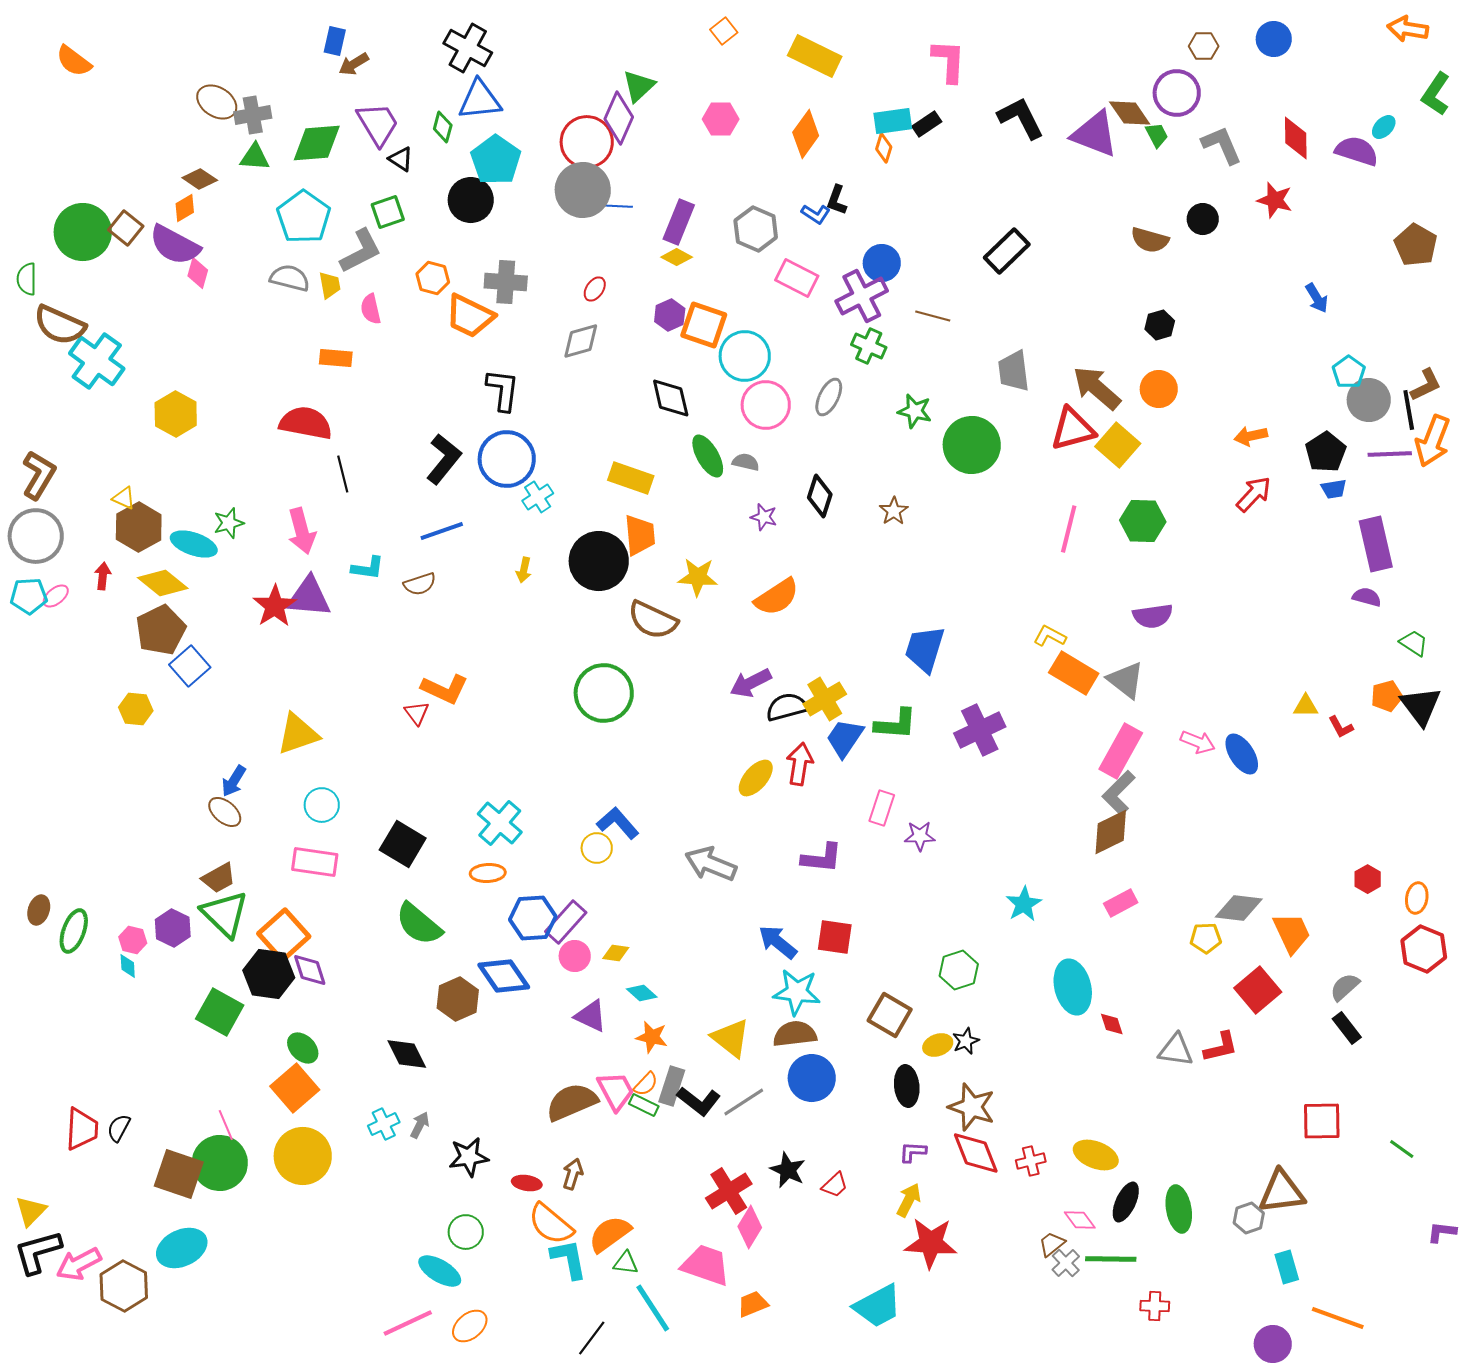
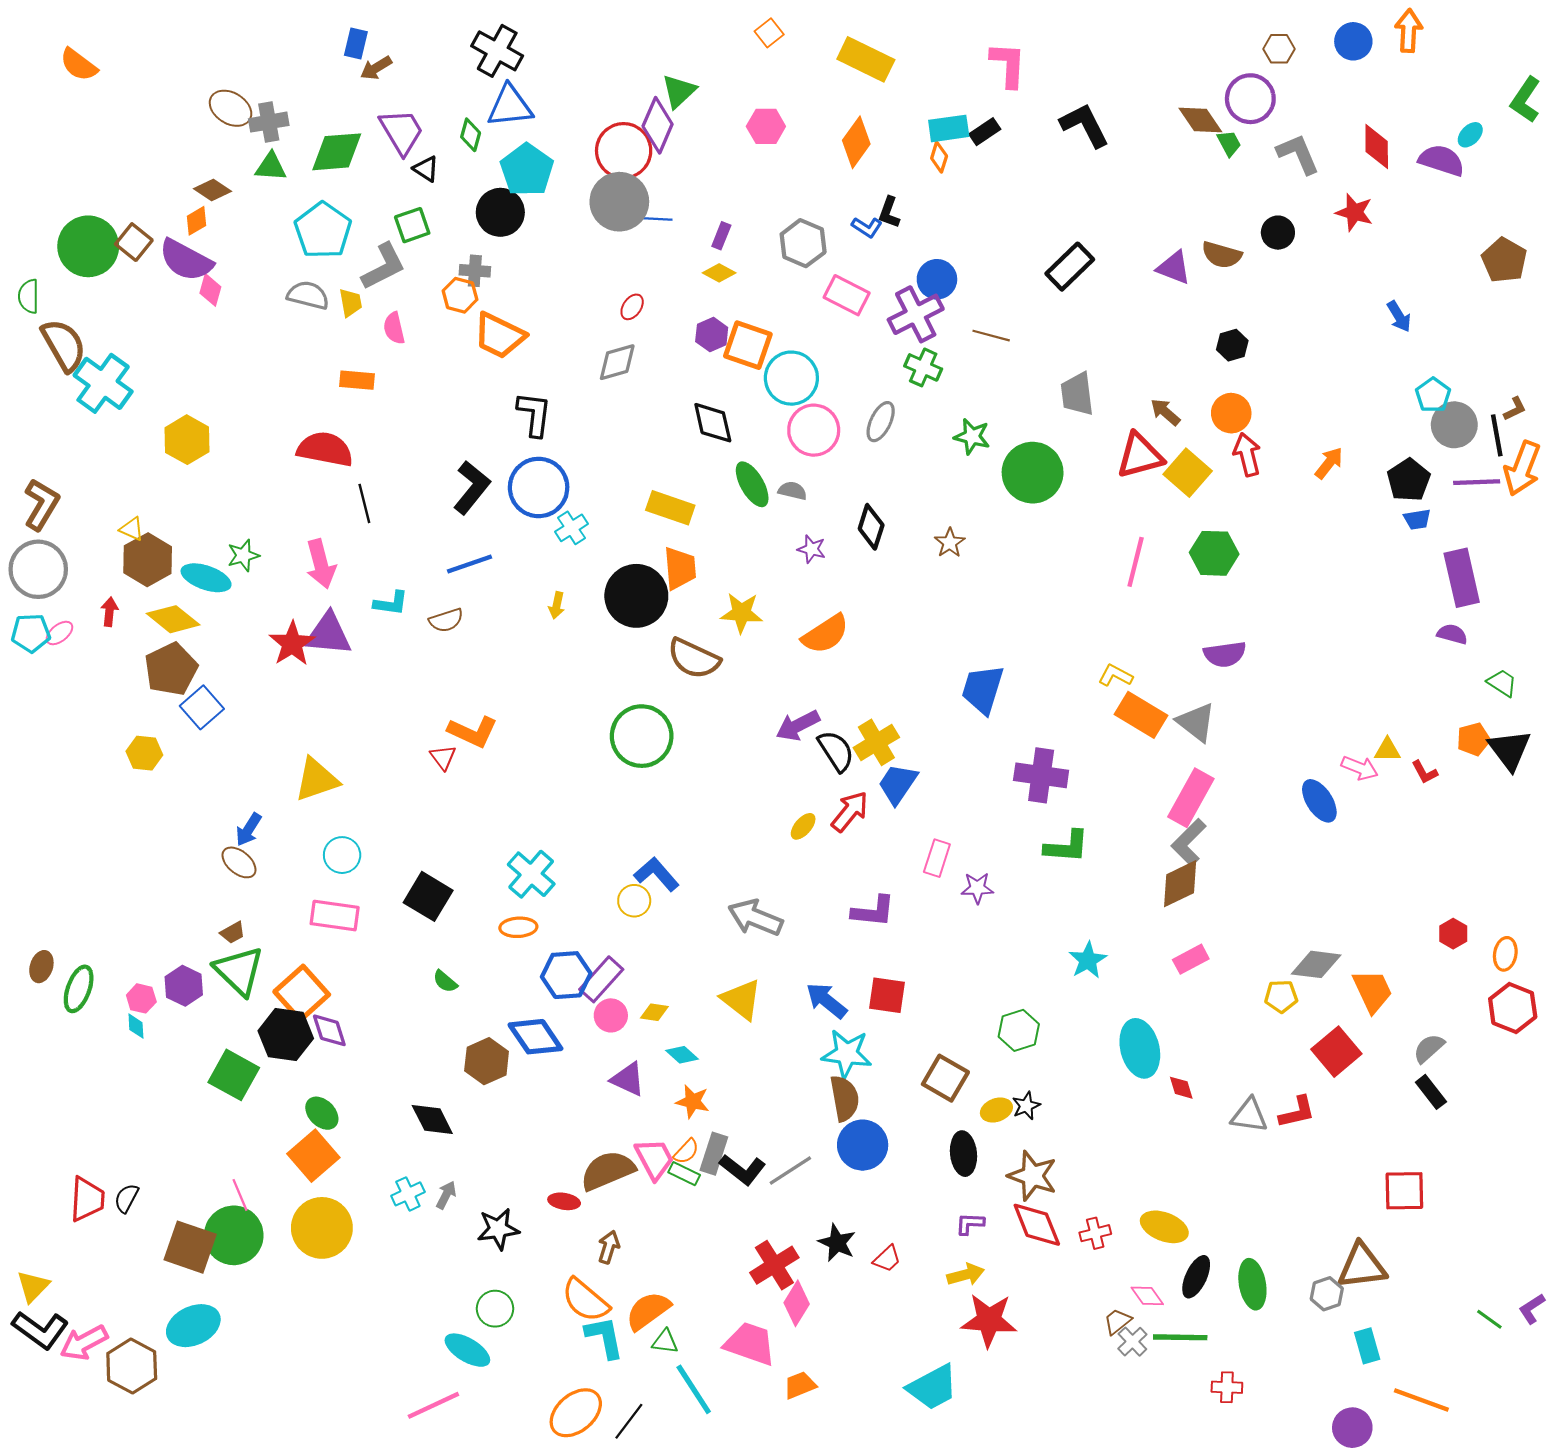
orange arrow: (1408, 29) -> (1409, 31), moved, turned 84
purple triangle: (1095, 134) -> (1174, 268), moved, size x0.7
purple rectangle: (679, 222) -> (721, 236), size x0.6
gray cross: (506, 282) -> (475, 271), moved, size x0.7
brown semicircle: (60, 325) -> (64, 345), turned -144
brown L-shape: (1426, 385) -> (1515, 409), size x0.7
brown arrow: (1097, 388) -> (1165, 412), size x0.6
orange arrow: (1251, 436) -> (1329, 463), turned 140
red arrow: (1254, 494) -> (1247, 455), moved, turned -57
black semicircle: (787, 707) -> (836, 751), turned 72
green L-shape: (896, 724) -> (1067, 847), moved
purple cross: (980, 730) -> (1041, 775), turned 33
pink arrow: (1198, 742) -> (1360, 768), moved
red arrow: (800, 764) -> (850, 811), turned 30
yellow ellipse: (756, 778) -> (803, 826), size x0.7
brown trapezoid: (219, 878) -> (233, 933), size x0.7
green semicircle: (419, 924) -> (445, 981), size x0.5
brown semicircle: (795, 1034) -> (845, 1098), turned 87
yellow triangle: (731, 1038) -> (741, 1000), moved
green line: (1402, 1149) -> (1489, 1319), moved
red ellipse: (527, 1183) -> (564, 1201), moved
yellow arrow: (909, 1200) -> (966, 1275), turned 48
purple L-shape: (1442, 1232) -> (1532, 1309), turned -40
black L-shape: (38, 1252) -> (40, 1330), turned -128
orange ellipse: (470, 1326) -> (576, 1413), moved, size x1.4

